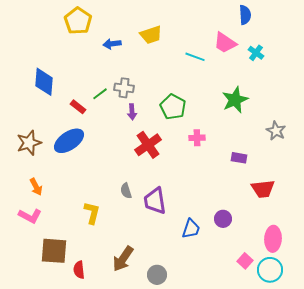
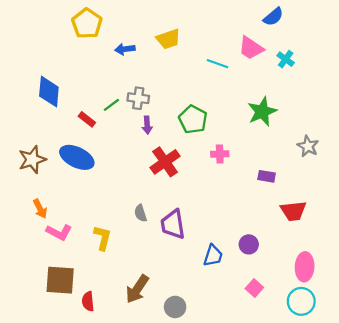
blue semicircle: (245, 15) -> (273, 17), turned 54
blue ellipse: (69, 141) -> (77, 157), turned 60
pink L-shape: (30, 216) -> (59, 232), moved
pink square: (245, 261) -> (254, 288), moved

